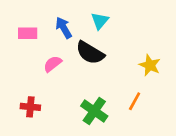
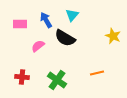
yellow star: (150, 65) -> (113, 36), moved
orange line: (135, 101) -> (97, 73), turned 48
green cross: (94, 111) -> (57, 80), moved

